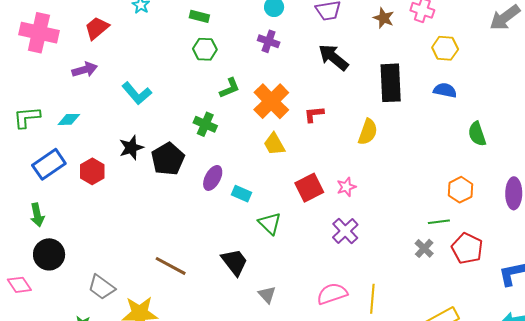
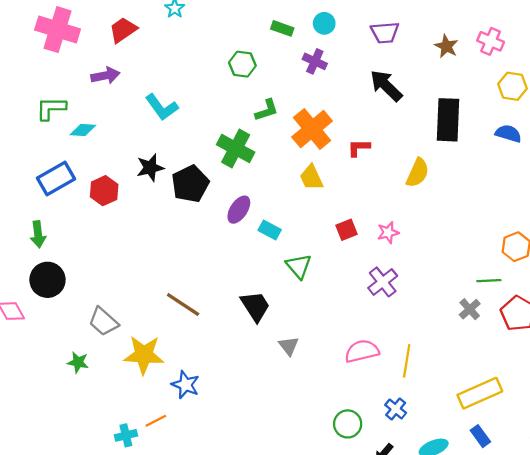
green rectangle: (199, 16) -> (282, 28), moved
green L-shape: (27, 117) -> (51, 108), moved
green cross: (205, 124) -> (236, 148), size x1.4
red square: (309, 188) -> (346, 230), size x0.7

